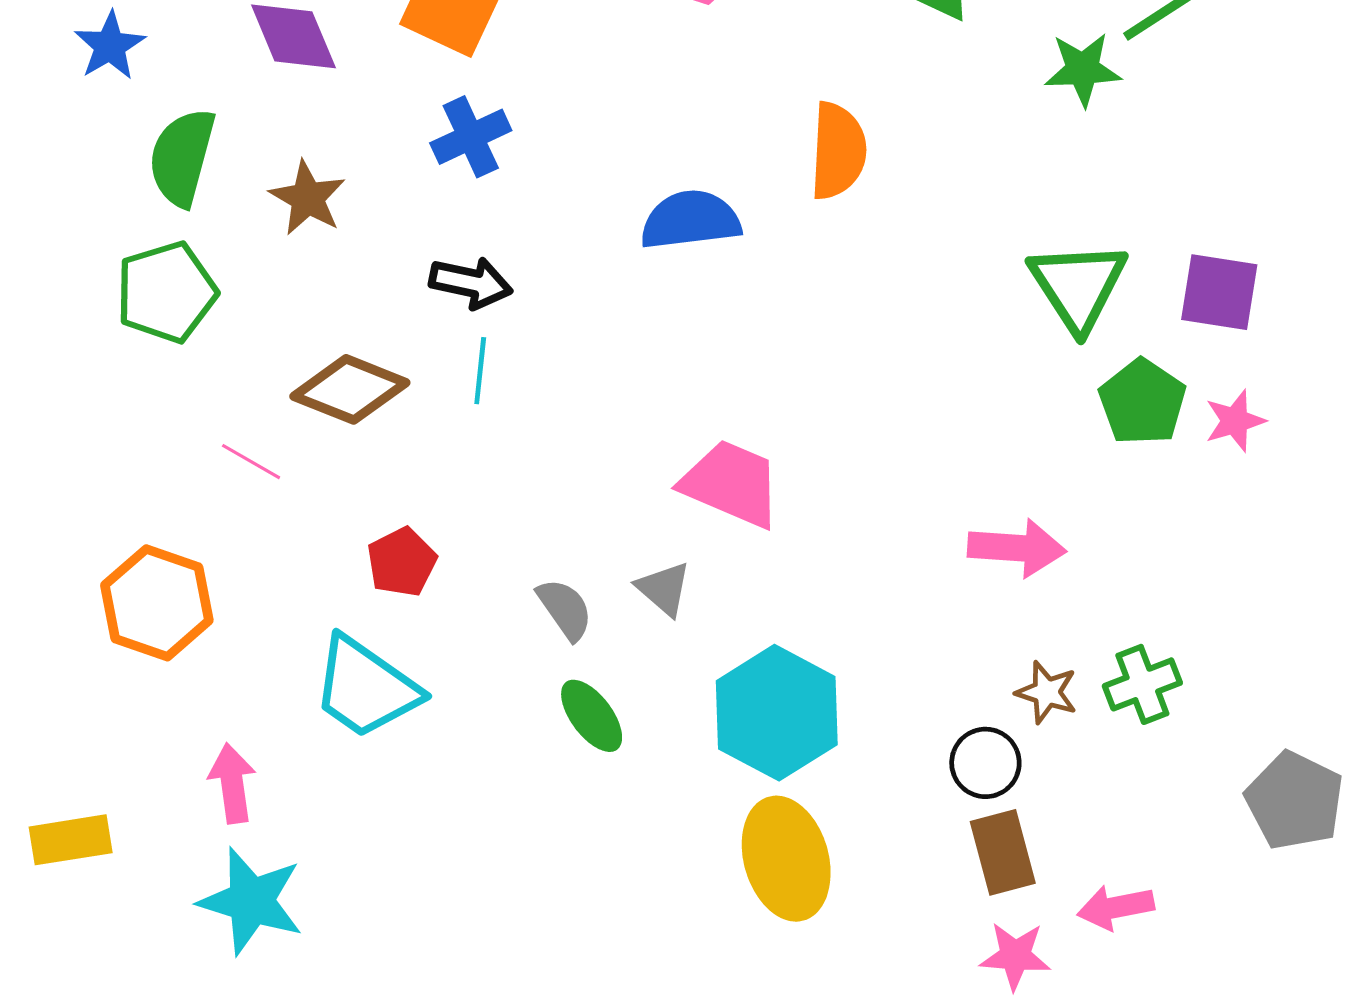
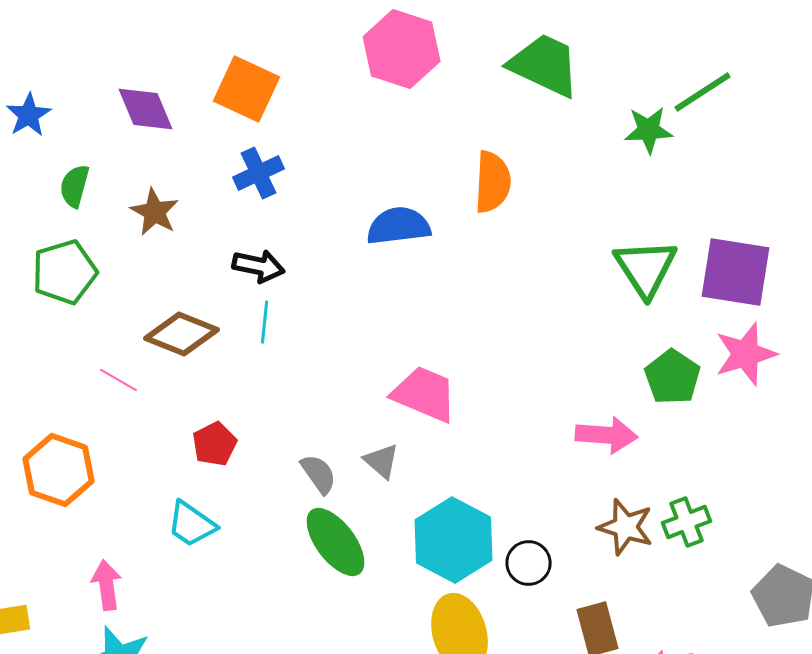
green semicircle: (182, 157) -> (75, 186), size x0.7
purple square: (1219, 292) -> (736, 272), size x1.4
green pentagon: (1142, 402) -> (673, 377), moved
pink star: (1235, 421) -> (746, 354), size x1.6
cyan trapezoid: (366, 688) -> (192, 524), size x0.7
brown star: (1047, 692) -> (626, 527), size x1.4
green ellipse: (592, 716) -> (336, 542), size x1.5
black circle: (985, 763) -> (529, 563), moved

